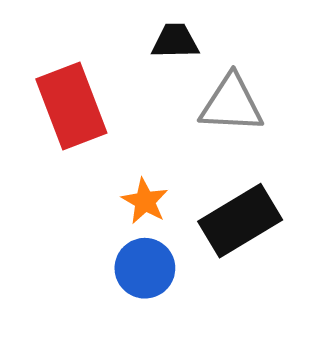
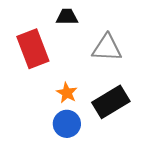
black trapezoid: (175, 41) -> (67, 17), moved

